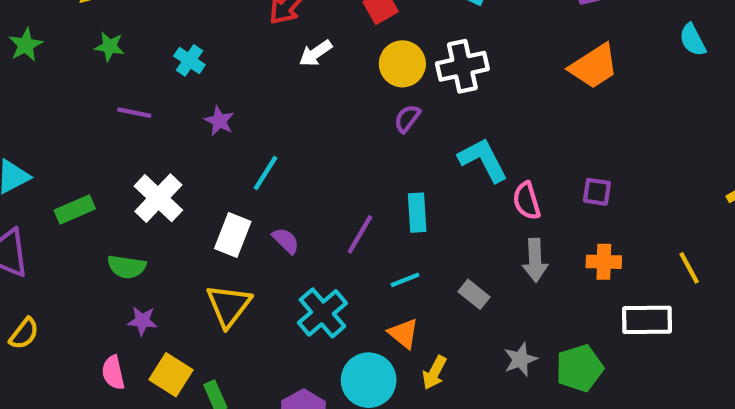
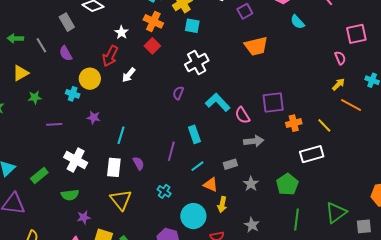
yellow circle: (402, 64) -> (90, 79), moved
orange trapezoid: (594, 66) -> (256, 46), turned 35
purple square: (597, 192) -> (273, 102), size x1.6
purple semicircle: (286, 241) -> (139, 163), turned 32
gray arrow: (535, 260) -> (254, 141), turned -78
orange cross: (604, 262) -> (294, 123), moved
gray rectangle: (474, 294) -> (230, 164), turned -40
cyan cross: (322, 313) -> (164, 191), size x0.6
orange triangle: (404, 334) -> (211, 185), moved
gray star: (520, 359) -> (251, 184), moved

